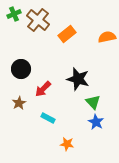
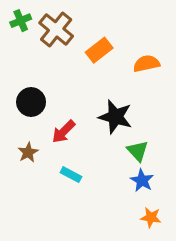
orange semicircle: (107, 37) -> (146, 64), moved
orange star: (67, 144) -> (151, 217), moved

